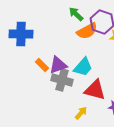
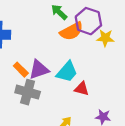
gray cross: (62, 80) -> (28, 92), moved
red triangle: (95, 90) -> (82, 89), moved, size x0.6

